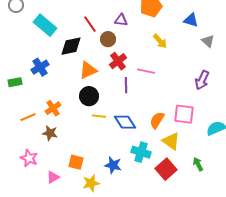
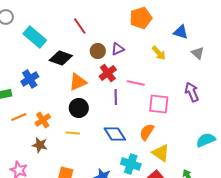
purple triangle: (121, 20) -> (118, 49), moved, turned -32
red line: (90, 24) -> (80, 26), moved
yellow arrow: (160, 41) -> (159, 53), moved
black diamond: (71, 46) -> (61, 58), turned 30
purple arrow: (202, 80) -> (192, 92), turned 132
pink square: (184, 114) -> (159, 104), moved
yellow line: (99, 116) -> (73, 133), moved
orange line: (28, 117) -> (19, 117), moved

